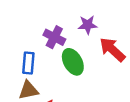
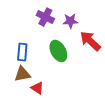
purple cross: (54, 37) -> (45, 17), moved

